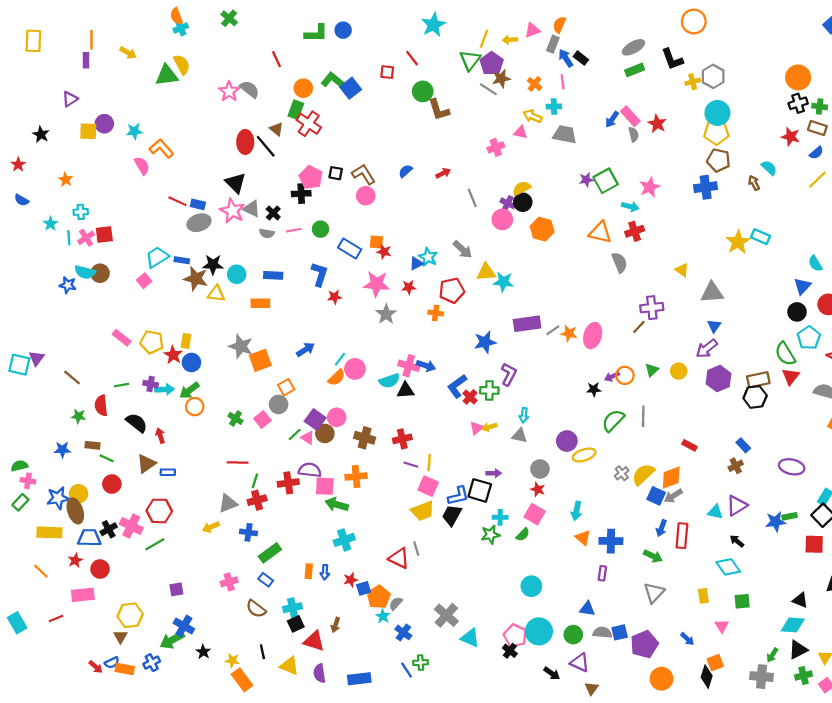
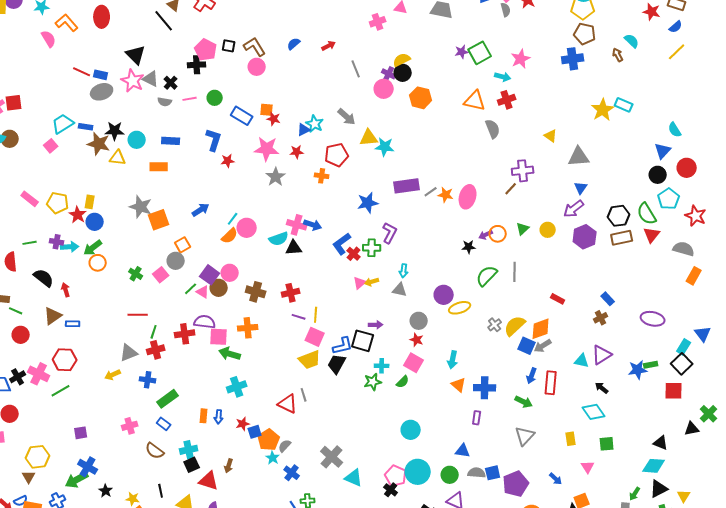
red ellipse: (245, 142) -> (102, 17), moved
black hexagon: (755, 397) -> (619, 216), moved

